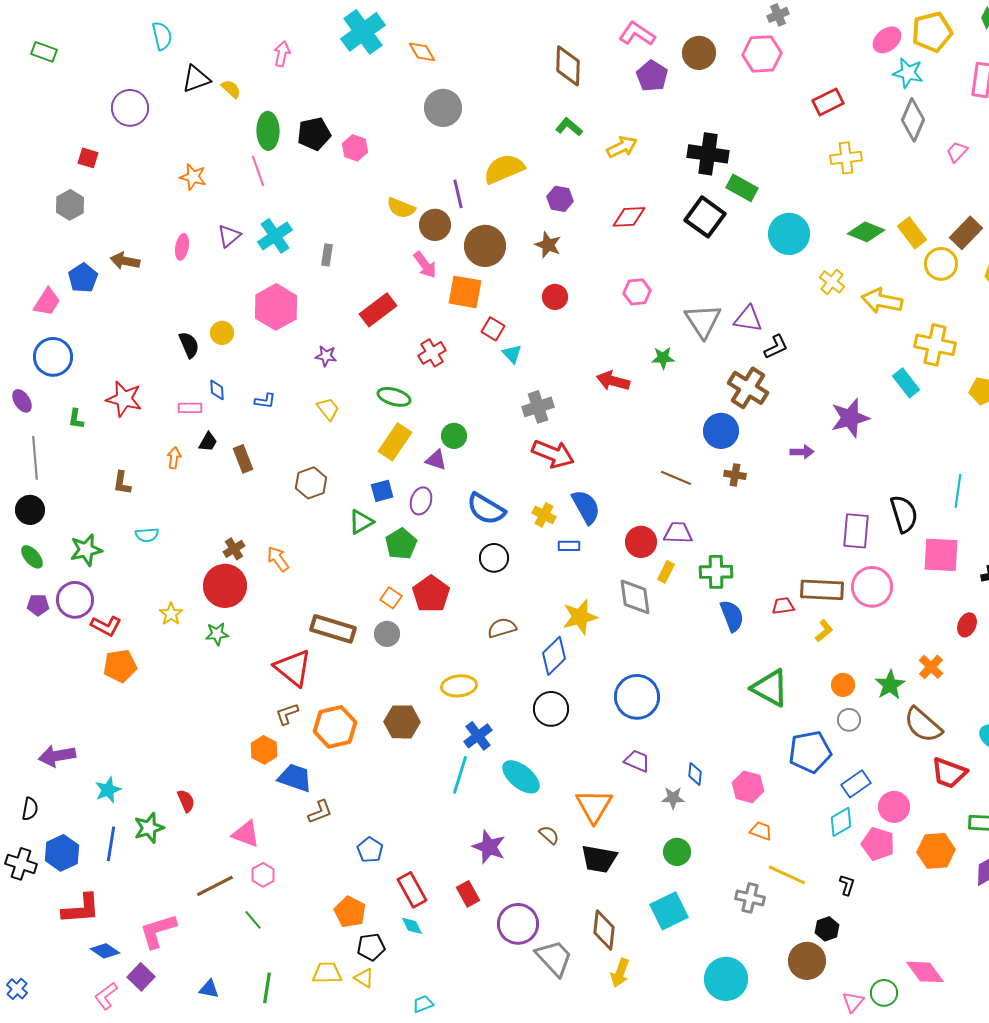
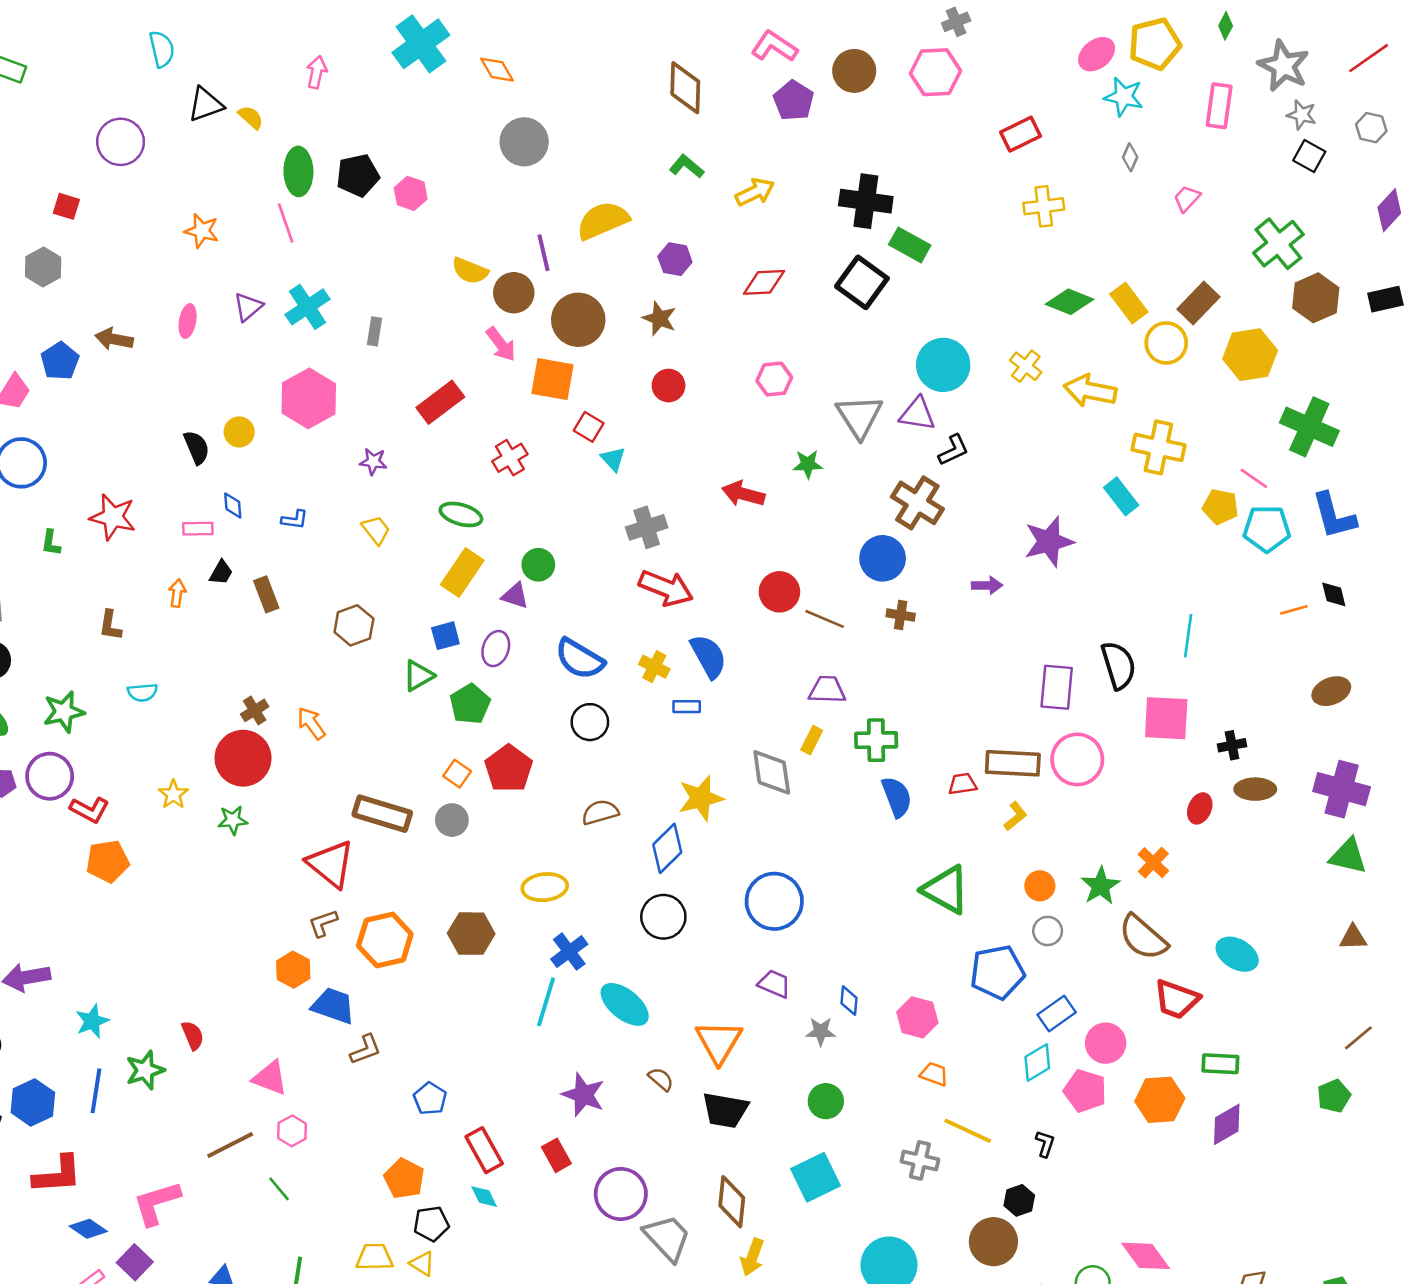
gray diamond: (913, 120) -> (1130, 157), size x0.5
cyan circle: (789, 234) -> (943, 365), moved
red circle: (641, 542) -> (779, 592), moved

